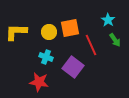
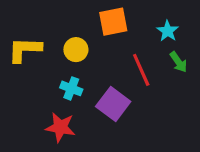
orange square: (70, 28) -> (113, 22), moved

